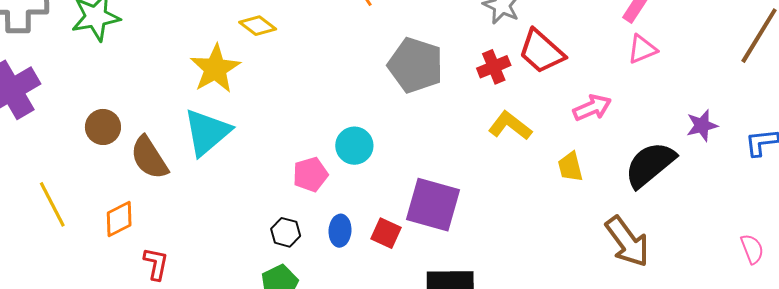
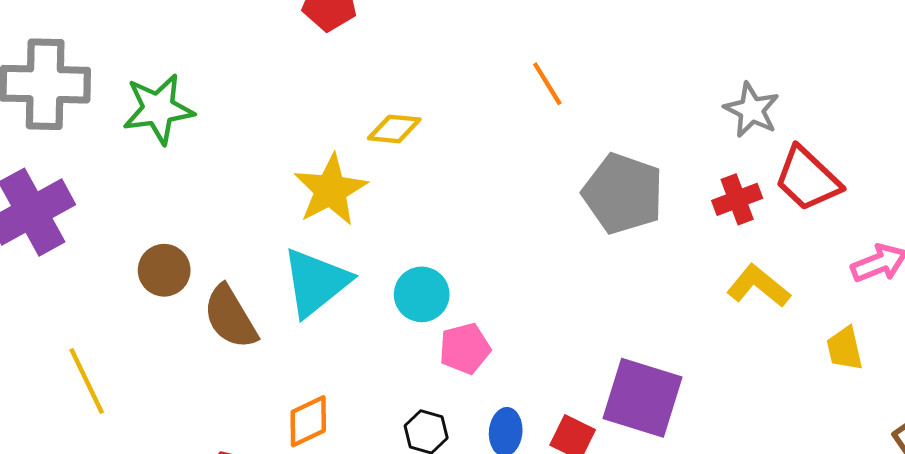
yellow diamond: (258, 26) -> (394, 129), turned -33
cyan circle: (354, 146) -> (422, 294), moved
orange diamond: (119, 219) -> (308, 421), moved

